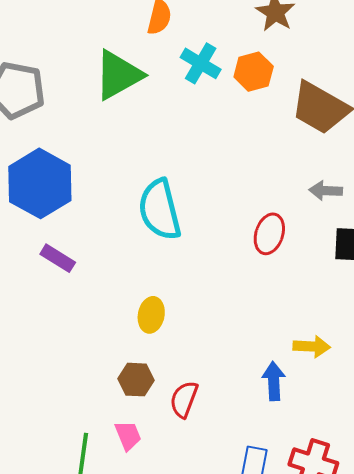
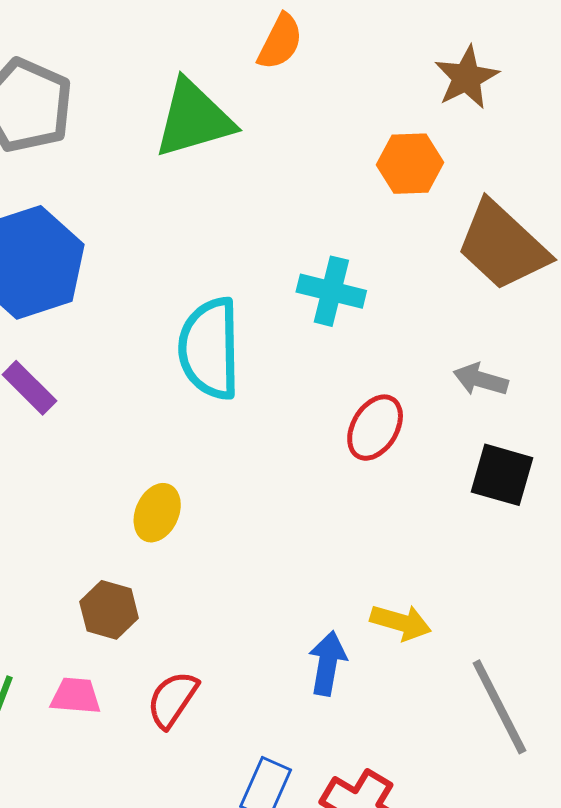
cyan cross: (201, 63) -> (331, 291), moved, turned -30
red semicircle: (184, 399) -> (172, 699), moved
pink trapezoid: (128, 436) -> (76, 696), turned -76

